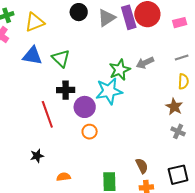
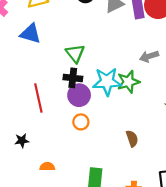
green triangle: (61, 58) -> (75, 53), moved
green star: (120, 70) -> (128, 82), moved
black cross: (66, 90) -> (73, 78), moved
brown semicircle: (142, 166) -> (132, 139), moved

